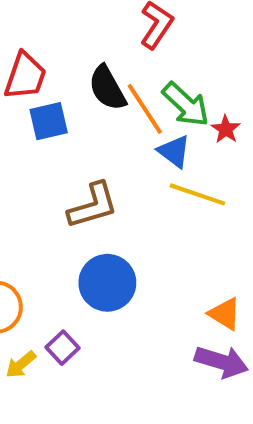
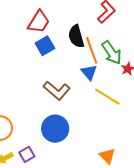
blue square: (49, 121) -> (45, 46), turned -30
blue triangle: (174, 151) -> (89, 72), moved
brown L-shape: (93, 206) -> (57, 91), turned 44

